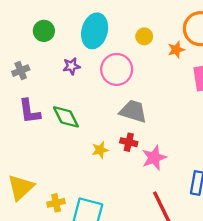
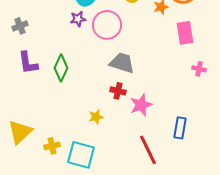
purple star: (71, 66) -> (78, 19), moved
green diamond: (66, 117) -> (61, 68), turned 52
yellow star: (100, 150) -> (96, 117), moved

